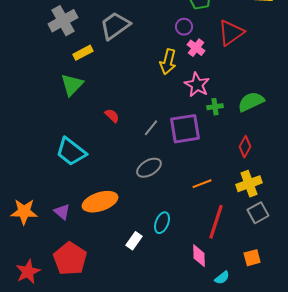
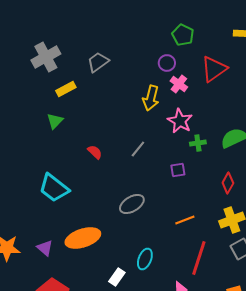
gray trapezoid: (115, 26) -> (98, 62), size x0.7
green triangle: (72, 85) -> (55, 121), size x0.7
gray line: (151, 128) -> (138, 149), moved
purple square: (185, 129) -> (178, 170), moved, size x0.5

